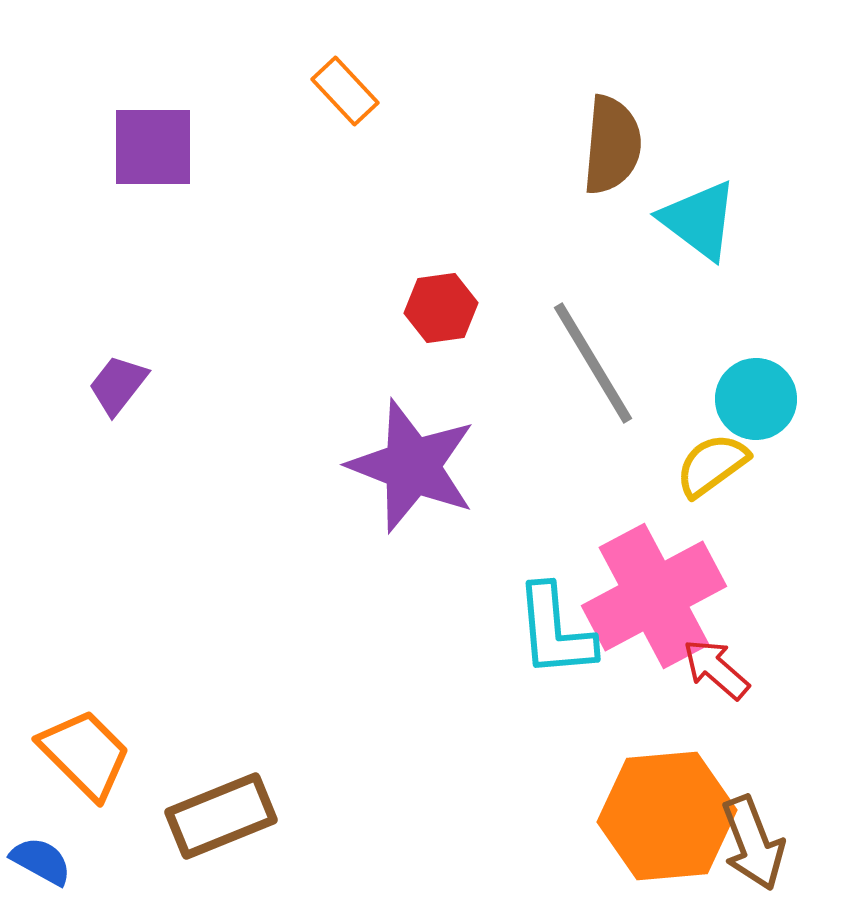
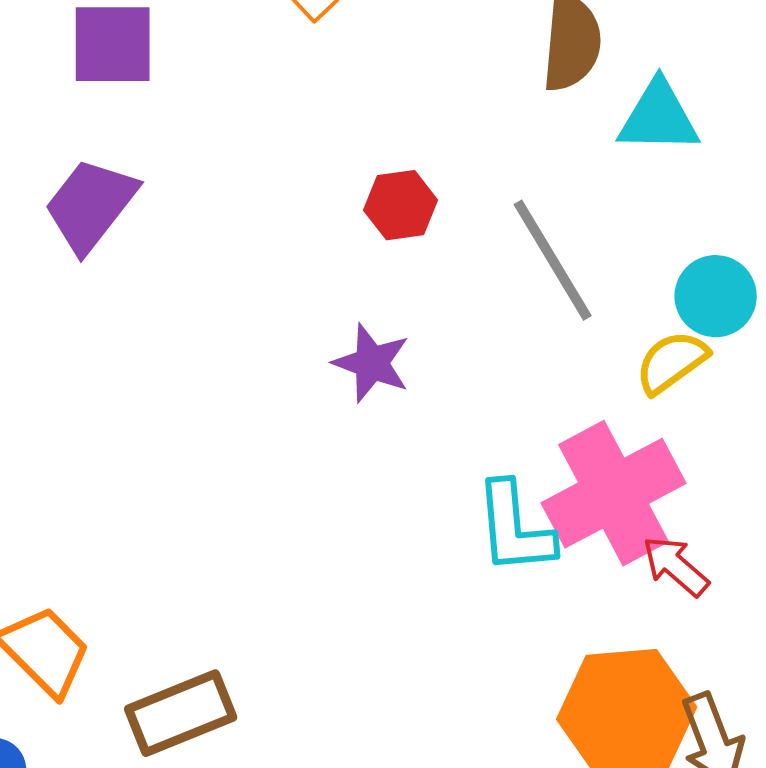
cyan triangle: (699, 220) -> (659, 117), turned -36
purple trapezoid: (118, 385) -> (91, 205), moved, size x1.6
purple star: (412, 466) -> (372, 363), size x0.6

